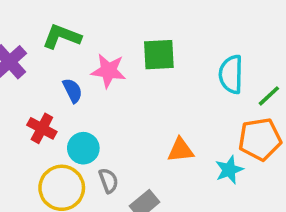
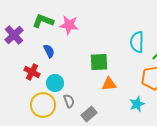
green square: (159, 55) -> (99, 62), moved
pink star: (109, 71) -> (69, 25), moved
cyan star: (229, 170) -> (137, 104), moved

